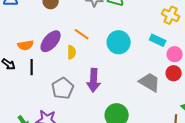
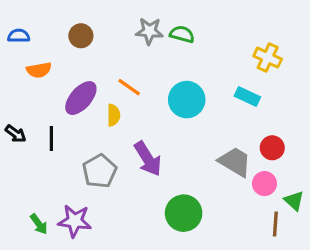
orange semicircle: (26, 45) -> (39, 70), moved
pink circle: (175, 54) -> (264, 184), moved
purple arrow: (94, 80) -> (148, 159), turned -35

